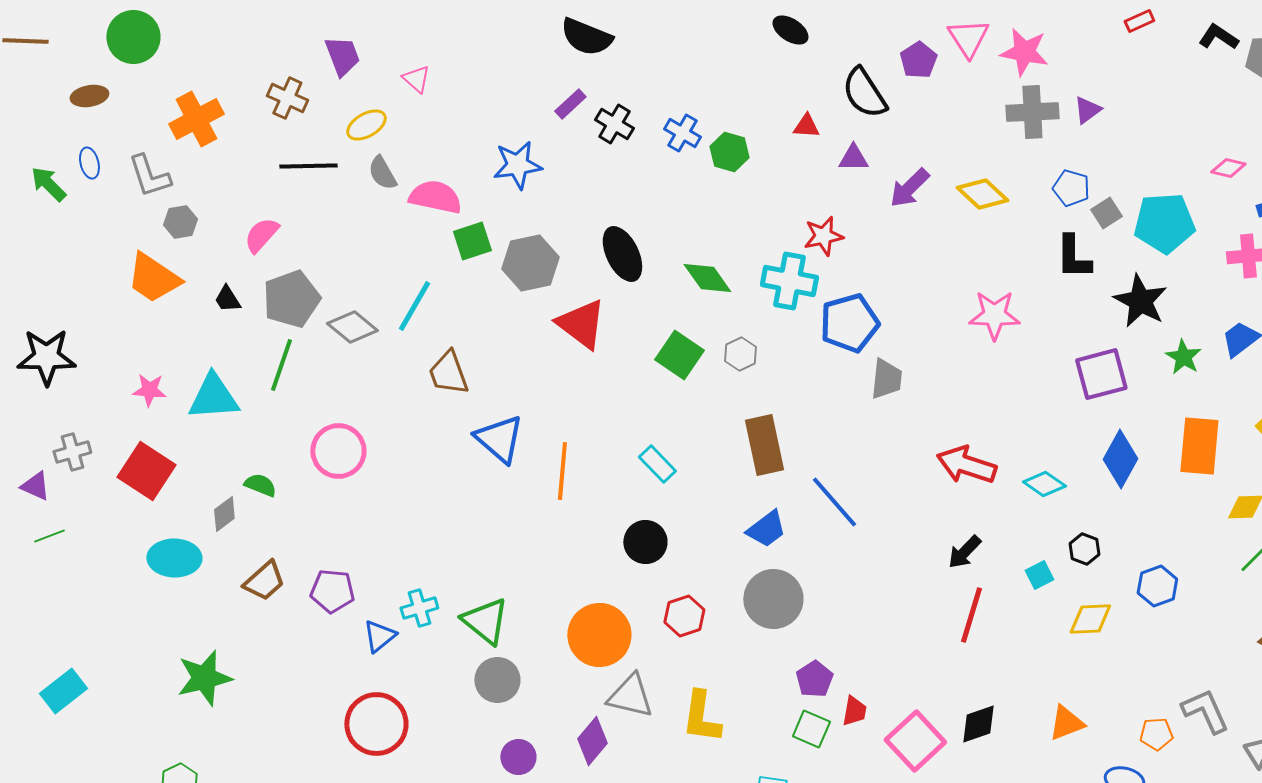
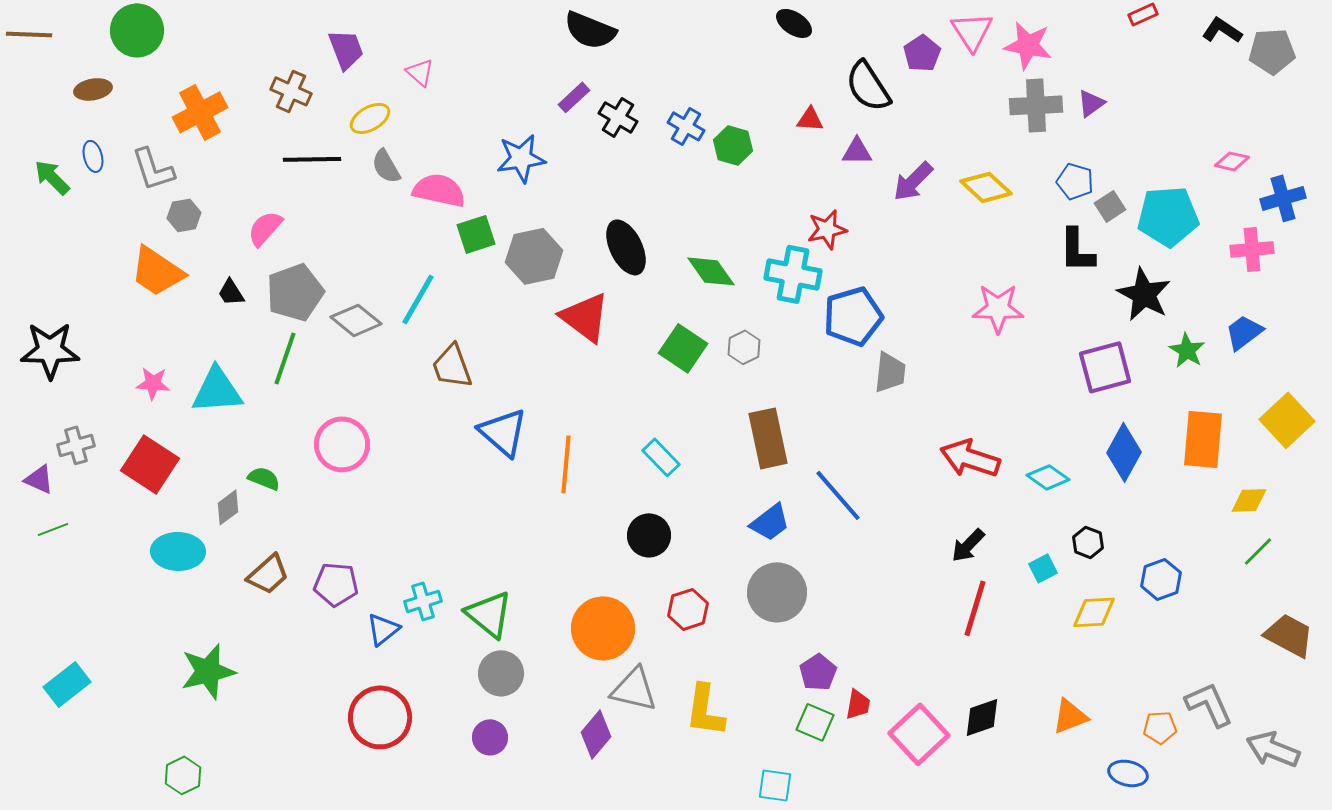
purple circle: (518, 757) -> (490, 737), moved

